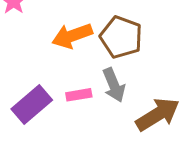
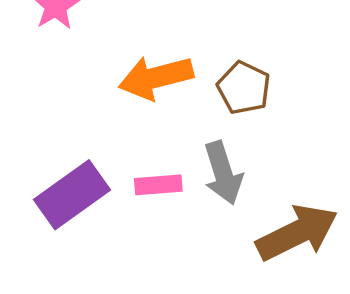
brown pentagon: (121, 37) -> (244, 88), size x0.7

